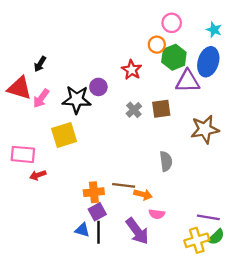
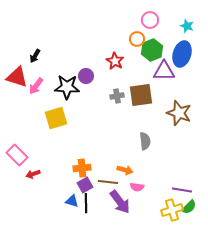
brown square: (161, 109) -> (141, 95), size x1.4
gray cross: (134, 110) -> (117, 96), turned 32
brown star: (205, 129) -> (179, 113), turned 30
pink rectangle: (23, 154) -> (17, 155), moved, turned 40
red arrow: (38, 175) -> (33, 174), moved
brown line: (124, 185) -> (108, 182), moved

